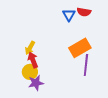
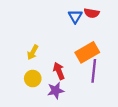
red arrow: (33, 60) -> (59, 71), moved
purple star: (36, 83) -> (56, 91), moved

